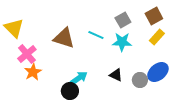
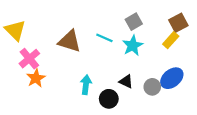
brown square: (154, 16) -> (178, 23), moved
cyan star: (122, 42) -> (133, 46), turned -30
cyan arrow: (79, 78) -> (86, 85), turned -48
black circle: (70, 91) -> (109, 99), moved

